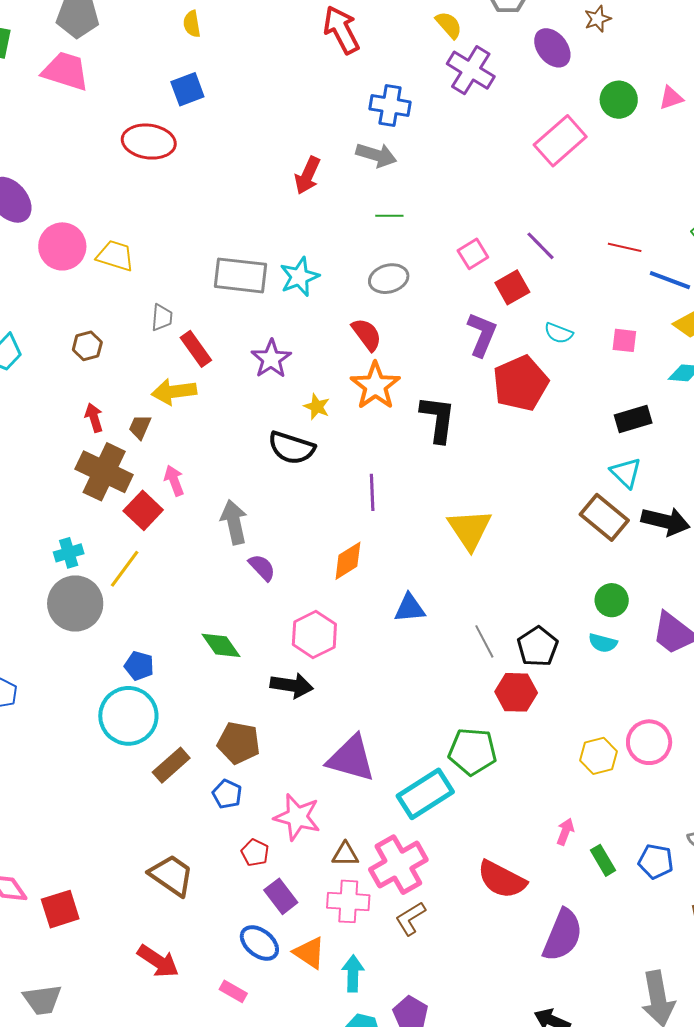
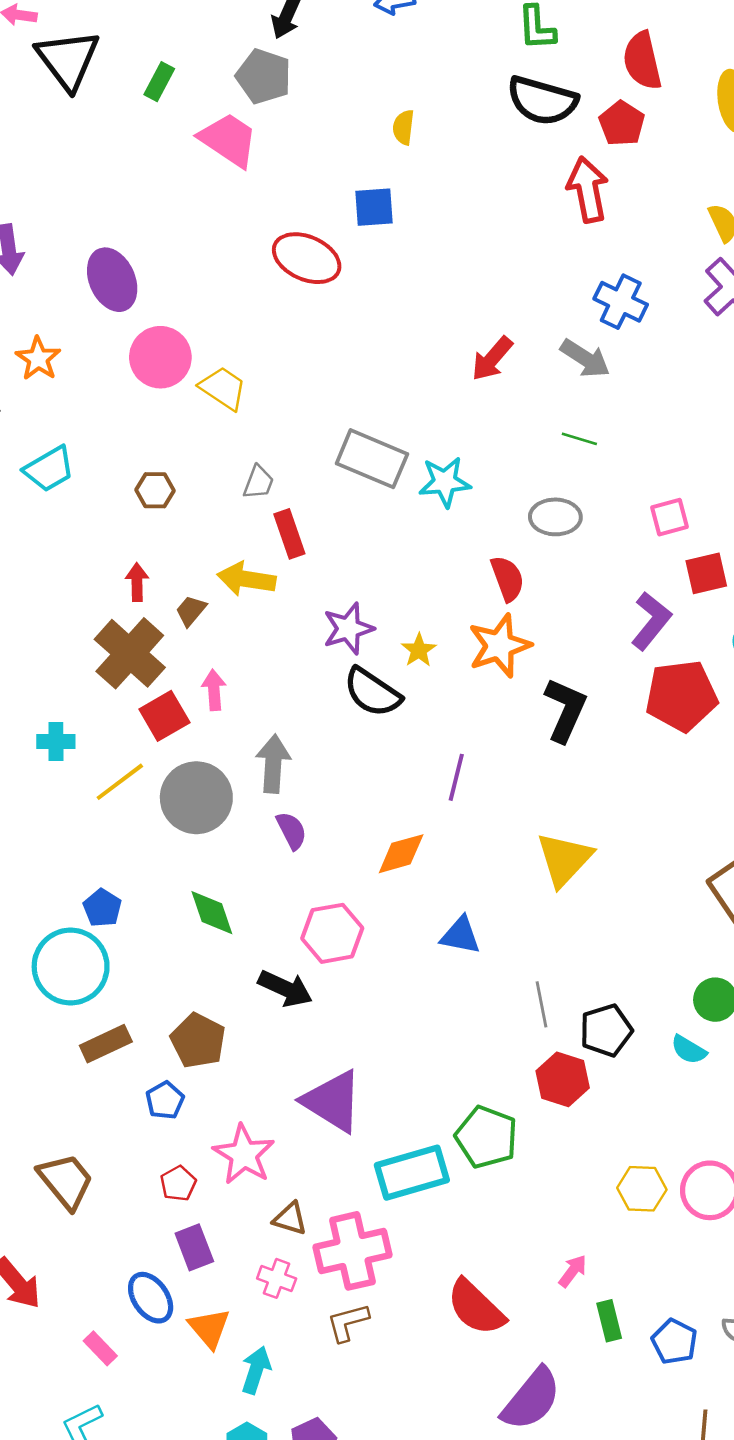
purple star: (271, 359) -> (348, 629), moved
gray circle: (75, 603) -> (196, 798), moved
pink cross: (348, 901) -> (277, 1278), size x0.7

